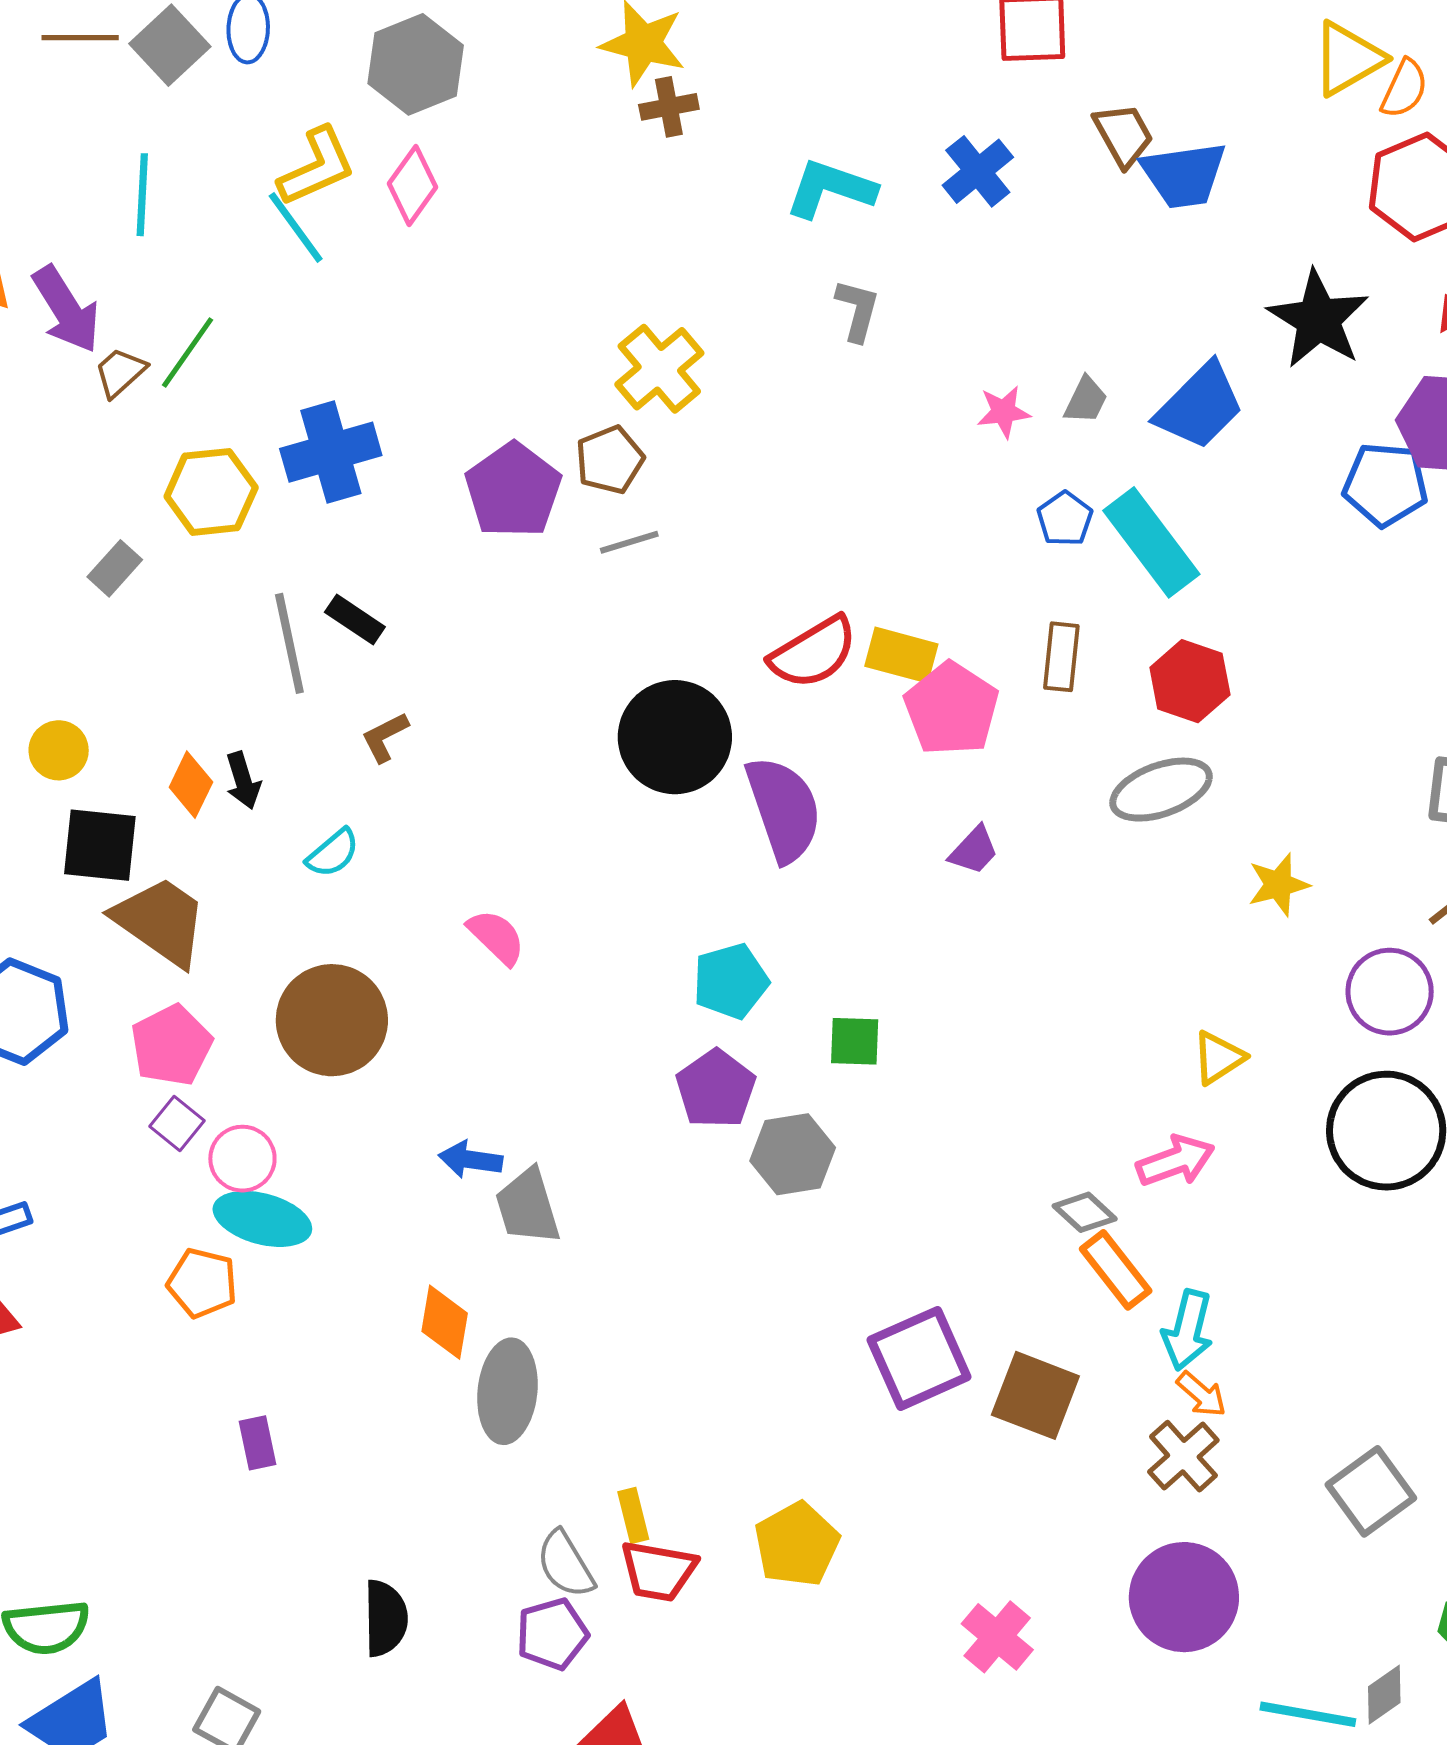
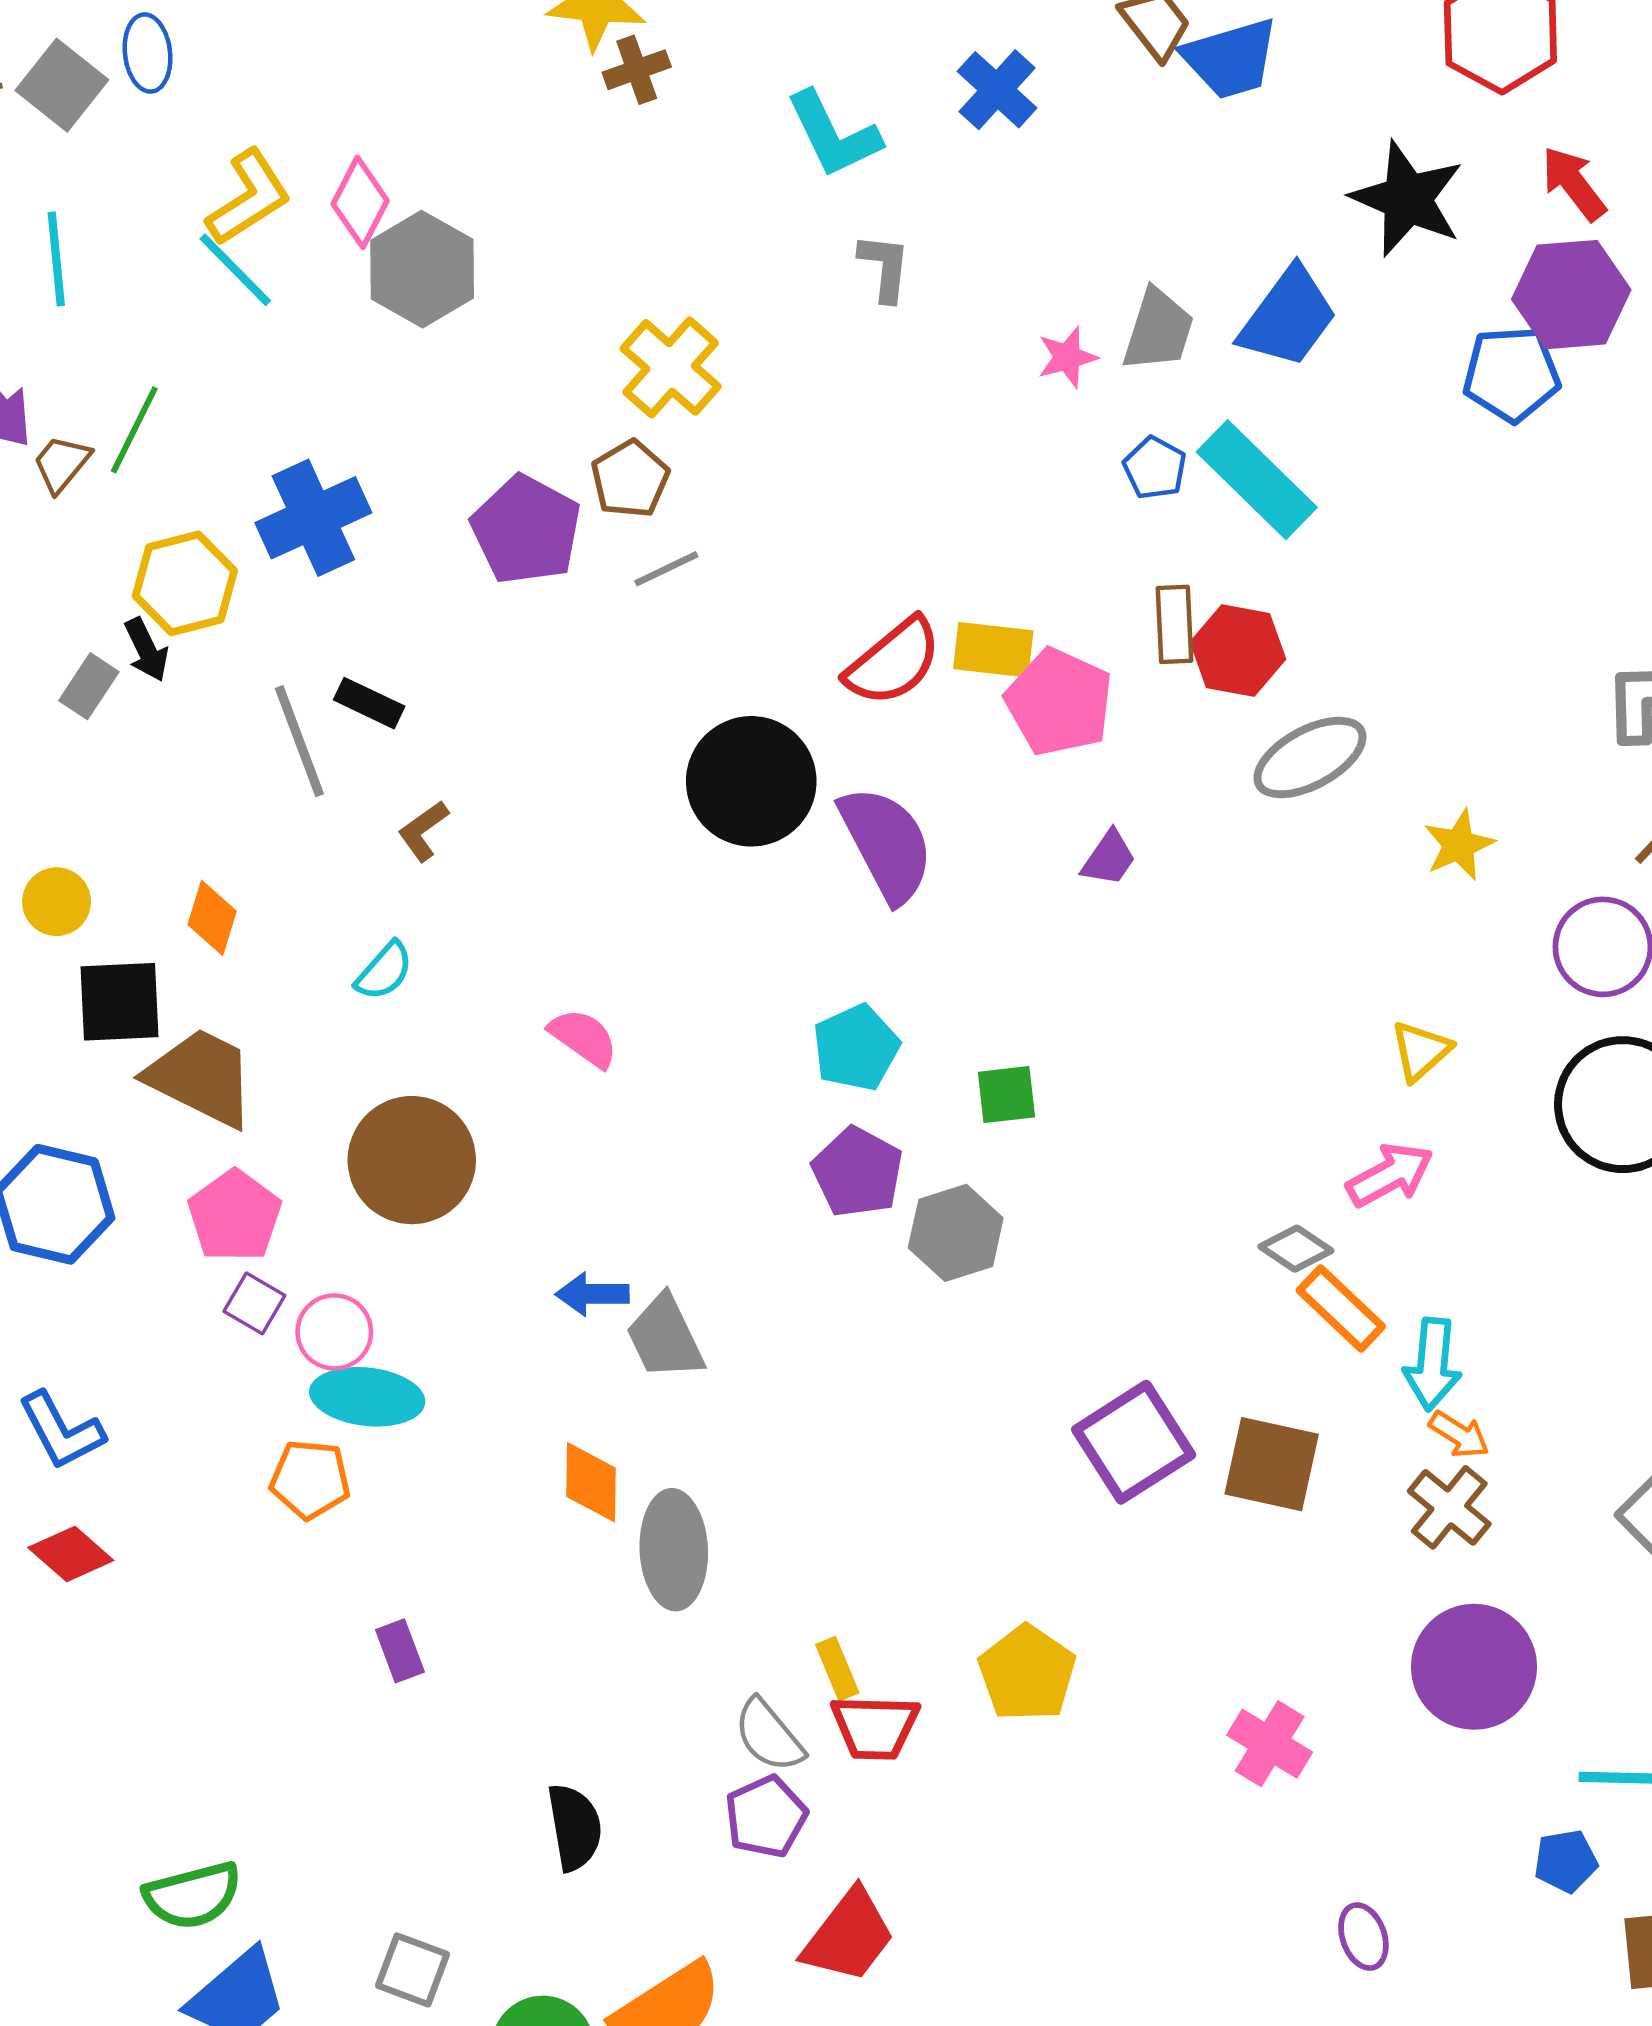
gray hexagon: (416, 64) -> (422, 269), moved
cyan L-shape: (830, 189) -> (833, 135), turned -126
gray trapezoid: (1086, 400) -> (1158, 330), size x1.5
red hexagon: (1190, 681) -> (1238, 651), moved
black arrow: (243, 781) -> (146, 650), moved

